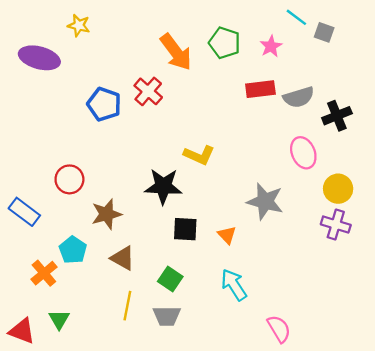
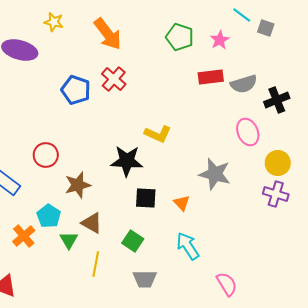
orange arrow: (176, 52) -> (108, 34), moved
gray trapezoid: (167, 316) -> (145, 279), moved
green triangle: (59, 319) -> (69, 240), moved

